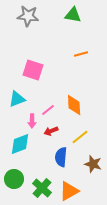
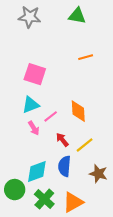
cyan triangle: (17, 99) -> (31, 105), moved
pink arrow: (32, 121) -> (34, 128), turned -32
red arrow: (51, 131) -> (62, 140), moved, turned 72
cyan diamond: (20, 144) -> (37, 172), moved

